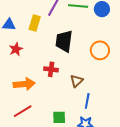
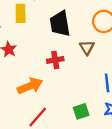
brown triangle: (76, 81) -> (87, 47), moved

